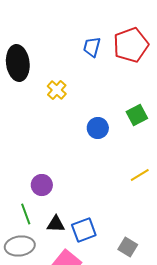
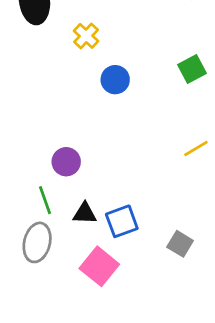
blue circle: (98, 128) -> (115, 80), moved
gray ellipse: (20, 246) -> (37, 242), turned -68

